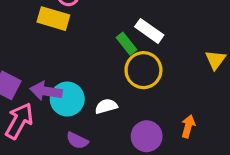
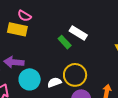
yellow circle: (143, 70) -> (75, 75), moved
purple arrow: (46, 91) -> (14, 62), moved

